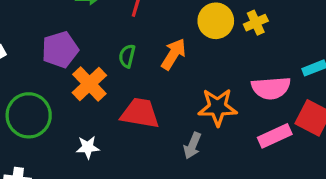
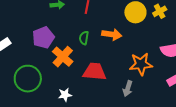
orange arrow: (173, 54) -> (112, 34), turned 72

